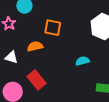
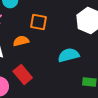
cyan semicircle: (82, 61) -> (69, 55), size x1.5

